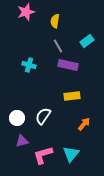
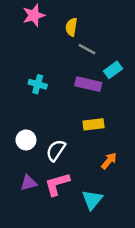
cyan rectangle: (87, 41) -> (113, 70), moved
gray line: (58, 46) -> (87, 49), moved, turned -32
white circle: (17, 118) -> (26, 140), moved
pink L-shape: (43, 155) -> (57, 184), moved

